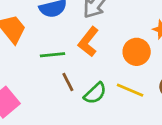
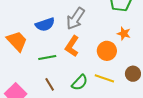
brown line: (68, 82) -> (50, 84), moved

